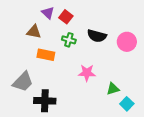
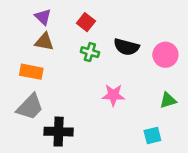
purple triangle: (48, 13) -> (43, 17), moved
orange rectangle: (46, 55) -> (31, 72), moved
green triangle: (113, 89) -> (168, 100), moved
cyan square: (127, 104) -> (152, 135), moved, turned 32

